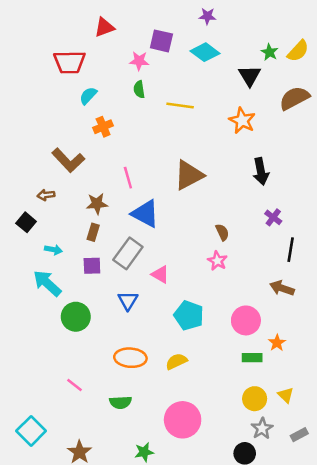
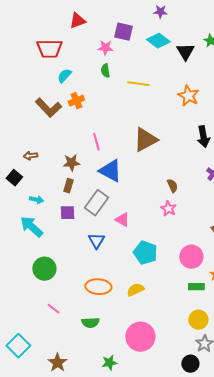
black triangle: (250, 76) -> (185, 52), moved
brown L-shape: (68, 160) -> (48, 108), moved
green circle: (76, 317) -> (44, 269), moved

